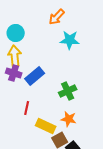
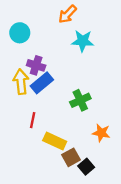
yellow arrow: (15, 56) -> (21, 82), moved
purple cross: (14, 73) -> (36, 65), moved
orange star: (69, 119) -> (101, 133), moved

